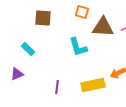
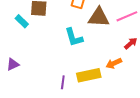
cyan rectangle: (28, 49) -> (22, 21), moved
purple line: (57, 87) -> (63, 82), moved

